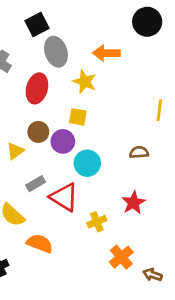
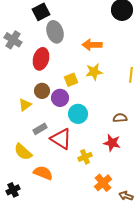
orange arrow: (106, 53) -> (92, 45), moved
yellow star: (85, 82) -> (94, 72), moved, turned -30
yellow square: (78, 117) -> (71, 80), turned -32
brown semicircle: (139, 152) -> (120, 118), moved
red star: (134, 203) -> (112, 143), turned -30

